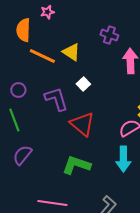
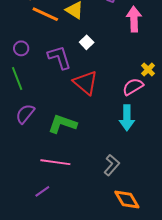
green L-shape: (76, 165) -> (62, 124), moved

